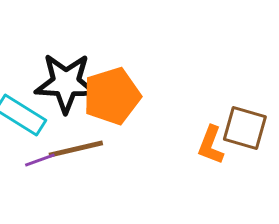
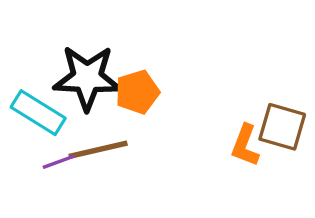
orange pentagon: (112, 96) -> (137, 92), size x0.7

